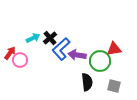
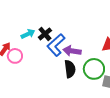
green circle: (100, 61) -> (94, 69), moved
black semicircle: (87, 82) -> (70, 69), moved

